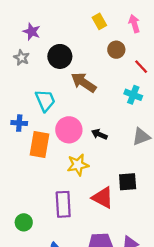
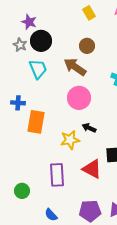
brown circle: (116, 50) -> (87, 46), moved
black circle: (60, 56) -> (41, 41), moved
cyan trapezoid: (45, 100) -> (38, 69), moved
pink circle: (69, 130) -> (79, 98), moved
black arrow: (99, 134) -> (89, 128), moved

